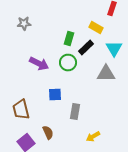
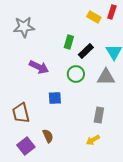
gray star: (24, 24) -> (24, 27), size x1.5
yellow rectangle: (96, 28) -> (94, 17), moved
green circle: (68, 62) -> (76, 74), moved
gray rectangle: (75, 112) -> (99, 115), moved

